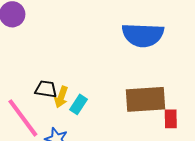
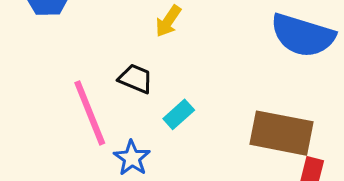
yellow arrow: (61, 97) -> (168, 21), moved

